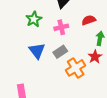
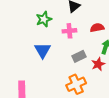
gray rectangle: (60, 52) -> (79, 56), moved
orange cross: (76, 68) -> (76, 84), moved

